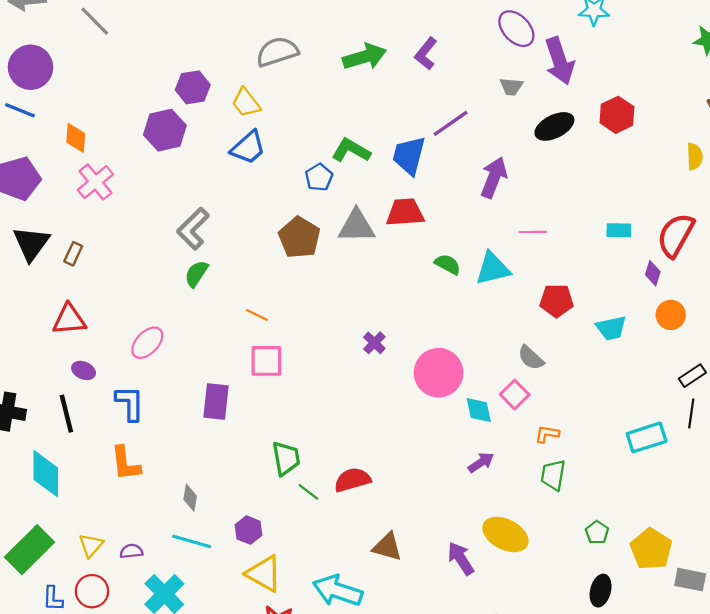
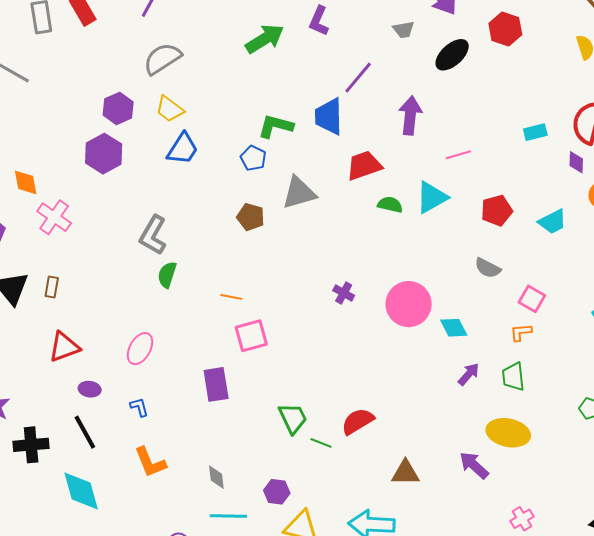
gray semicircle: (277, 52) -> (162, 59), moved
red trapezoid: (405, 213) -> (364, 166), moved
brown pentagon: (299, 237) -> (251, 217), size x0.7
pink square: (515, 395) -> (532, 299), moved
blue L-shape: (130, 403) -> (139, 407), size x0.6
green trapezoid: (553, 475) -> (513, 377), moved

